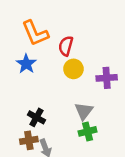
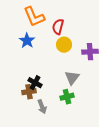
green cross: (88, 131) -> (67, 97), moved
brown cross: (29, 140) -> (29, 92), moved

